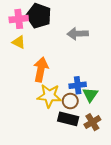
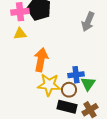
gray arrow: (78, 34) -> (88, 22), moved, turned -66
yellow triangle: (19, 42) -> (20, 34), turned -32

